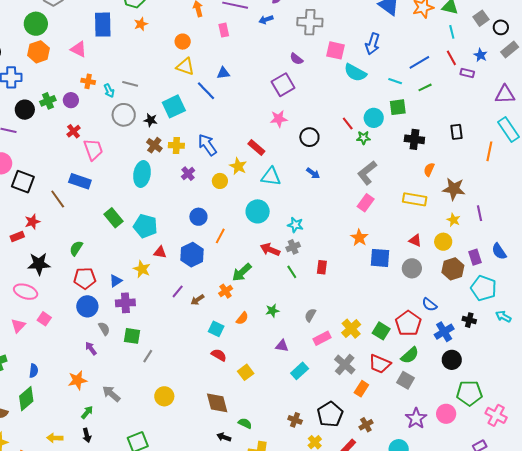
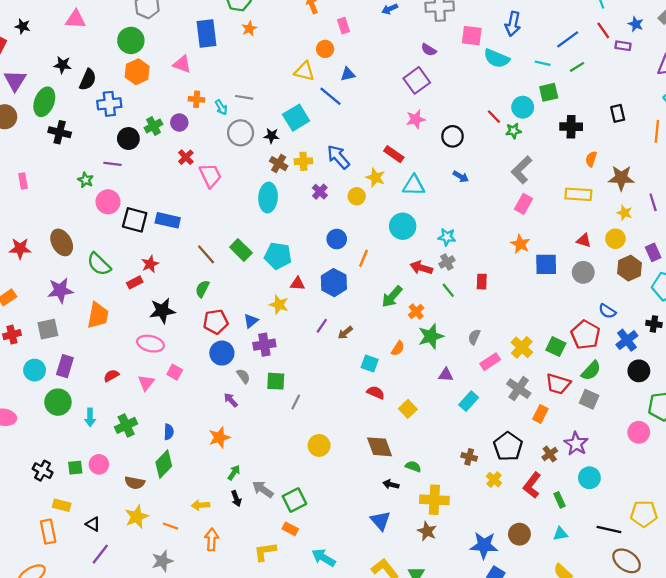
orange circle: (183, 42) -> (325, 49), moved
blue rectangle: (80, 181) -> (168, 220), moved
brown line: (58, 199) -> (206, 254), moved
orange cross: (226, 291) -> (416, 311), moved
green star: (272, 311) -> (431, 336), size x1.6
gray arrow: (111, 394) -> (263, 489), moved
purple star: (416, 418) -> (576, 444), moved

